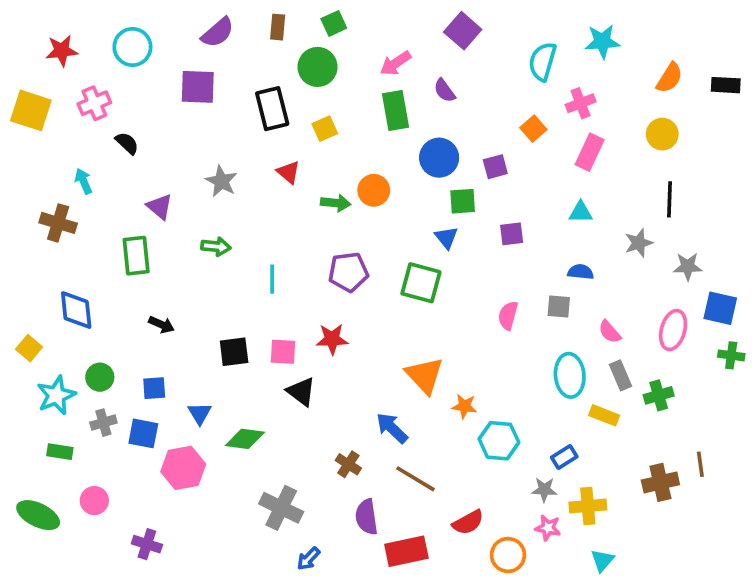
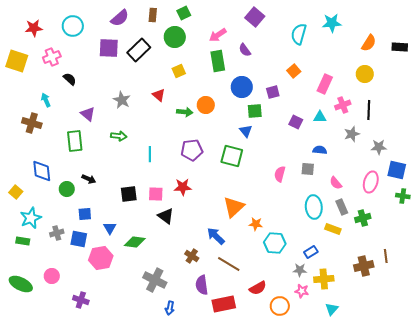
pink cross: (581, 103) -> (343, 105), moved
black rectangle: (272, 109) -> (139, 50), moved, turned 60
purple square: (512, 234) -> (296, 122), moved, turned 32
orange triangle: (425, 375) -> (234, 207), turned 30
green circle: (100, 377) -> (67, 189), moved
green rectangle: (60, 452) -> (23, 241), moved
blue arrow: (308, 559) -> (170, 308), turned -32

